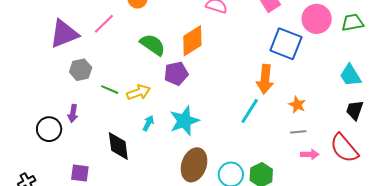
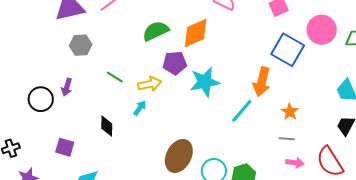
green semicircle: (153, 45) -> (156, 31), turned -68
green line: (110, 90) -> (115, 77), moved
yellow arrow: (139, 92) -> (150, 84), moved
cyan star: (184, 121) -> (205, 82), moved
black diamond: (118, 146) -> (107, 126), size x0.7

